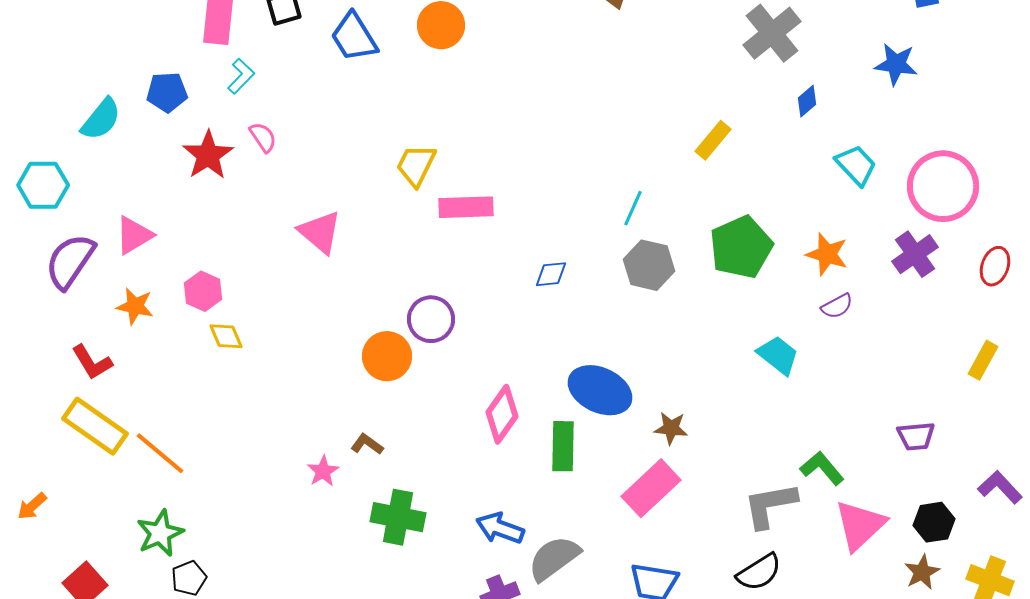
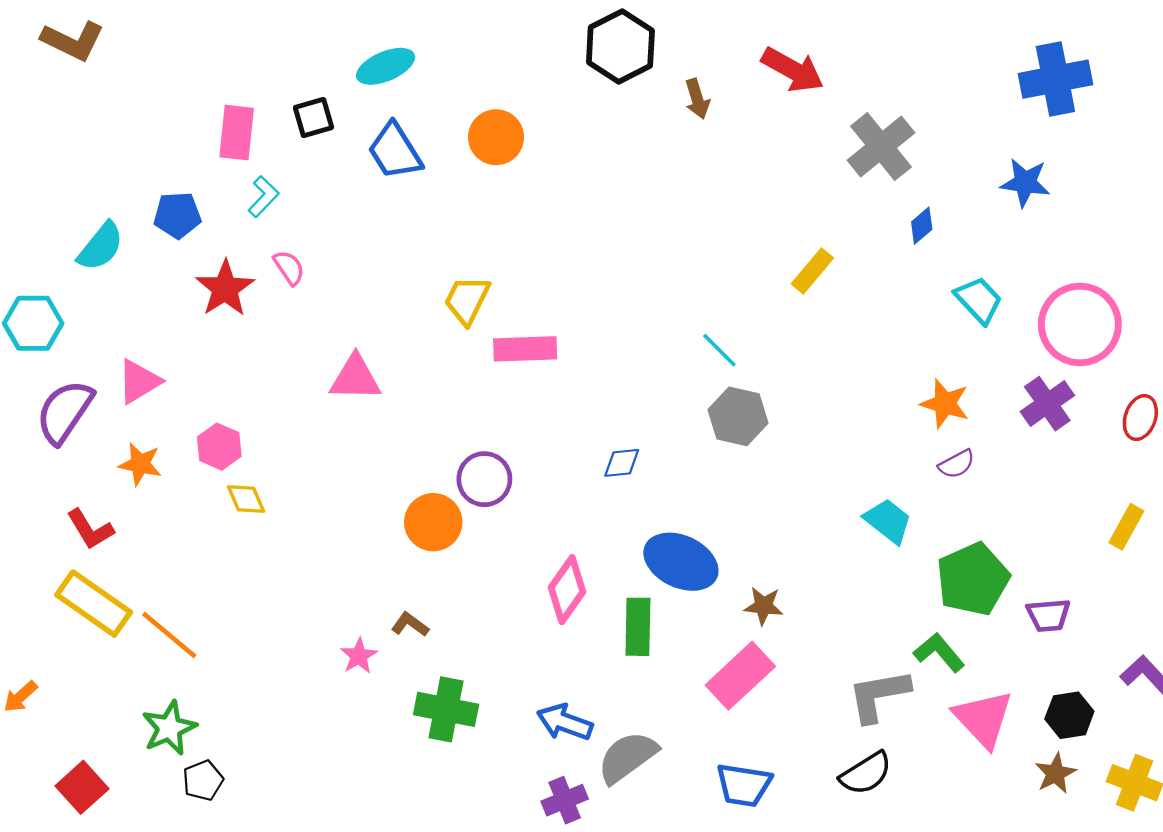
cyan line: (633, 208) -> (719, 350), turned -69
pink triangle: (320, 232) -> (355, 378), turned -39
green pentagon: (741, 247) -> (973, 579), moved
blue diamond: (551, 274) -> (622, 463), moved
pink triangle: (860, 525) -> (983, 719), turned -30

